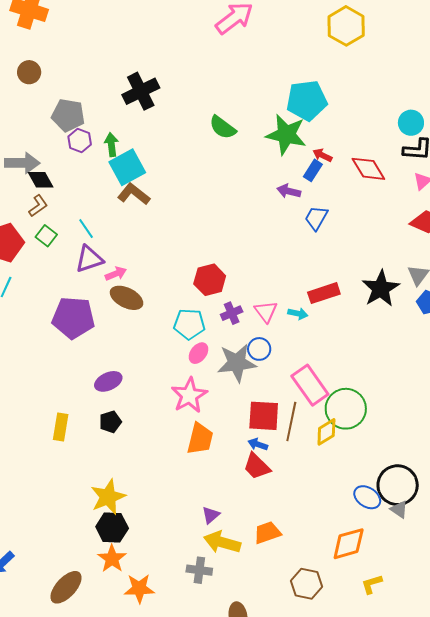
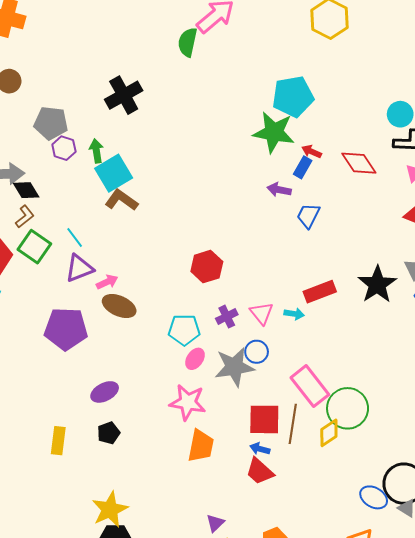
green semicircle: (223, 127) -> (188, 42), moved, turned 68
green square: (46, 236) -> (34, 247), size x1.5
red hexagon: (210, 280) -> (207, 267), moved
pink star: (189, 395) -> (188, 402), turned -30

